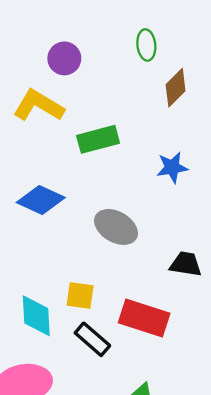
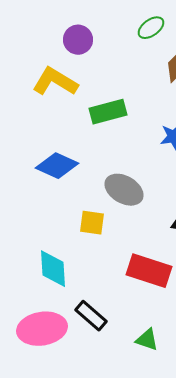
green ellipse: (146, 45) -> (151, 28), turned 60
yellow square: (80, 296) -> (92, 223), moved
black rectangle: (92, 339) -> (91, 316), moved

